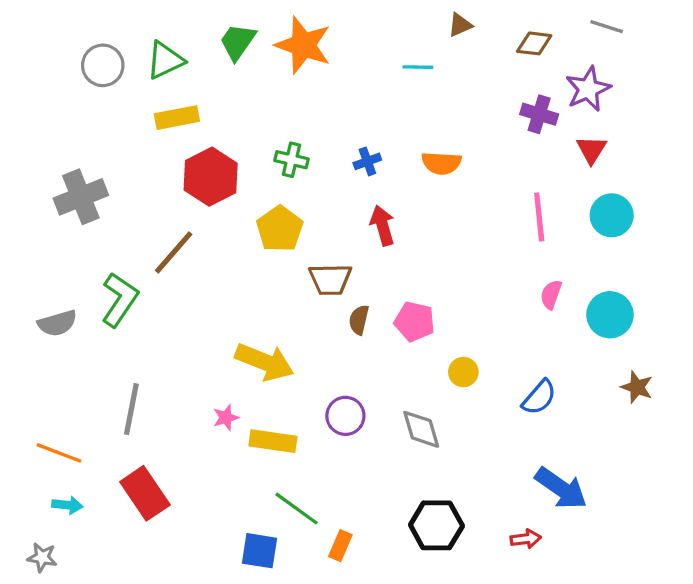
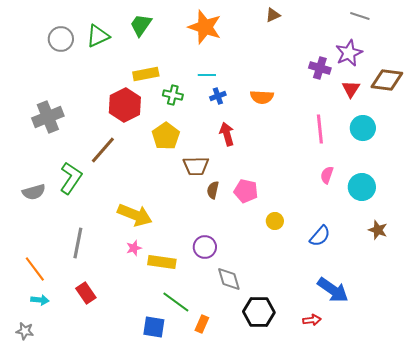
brown diamond: (534, 43) -> (387, 80), moved, size x1.5
orange star: (303, 45) -> (205, 27), moved
cyan line: (418, 67) -> (207, 75), moved
yellow rectangle: (177, 118) -> (146, 74), moved
yellow arrow: (265, 362) -> (135, 215), moved
gray diamond: (421, 429) -> (229, 279), moved
orange line: (59, 453) -> (35, 269), turned 32
red rectangle: (145, 493) -> (86, 293), size x0.7

